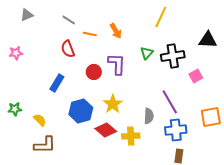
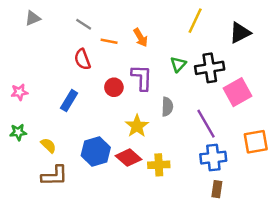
black triangle: (208, 40) -> (240, 33), moved, turned -30
pink star: (16, 53) -> (19, 92), moved
pink square: (196, 76) -> (238, 92), size x1.6
blue hexagon: (81, 111) -> (96, 151), moved
gray semicircle: (149, 116) -> (167, 107), moved

